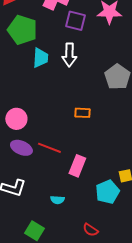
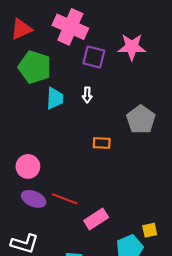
white arrow: (69, 55) -> (87, 95), size x0.6
orange rectangle: (82, 113) -> (102, 143), moved
pink rectangle: (77, 166) -> (96, 219), turned 35

